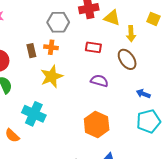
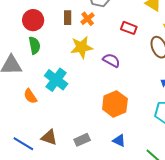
orange cross: (51, 47) -> (88, 19), turned 32
purple semicircle: (99, 81) -> (111, 60), moved

